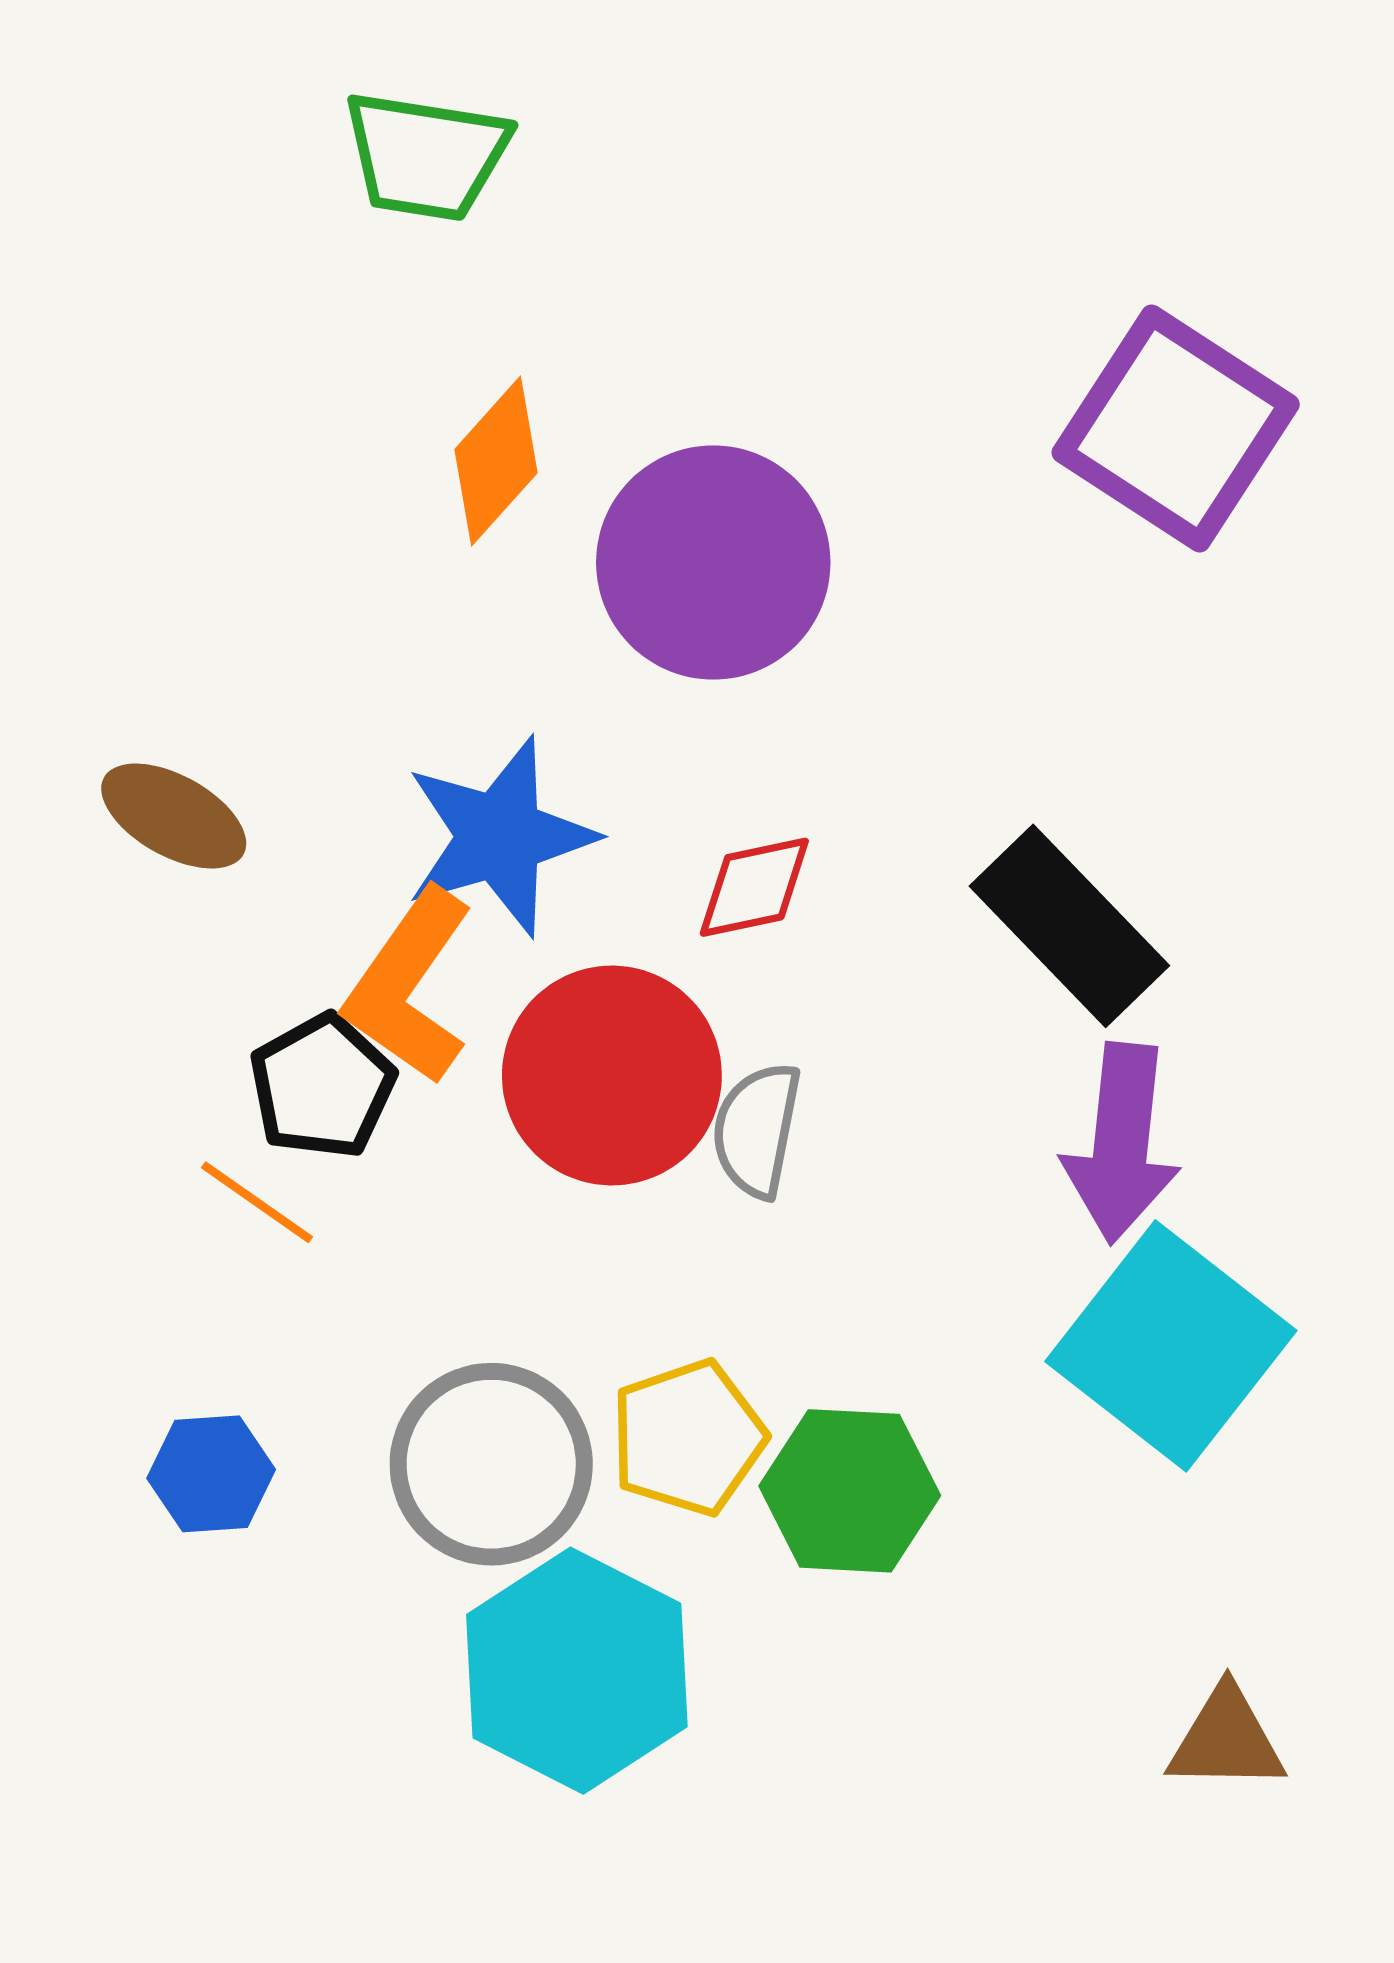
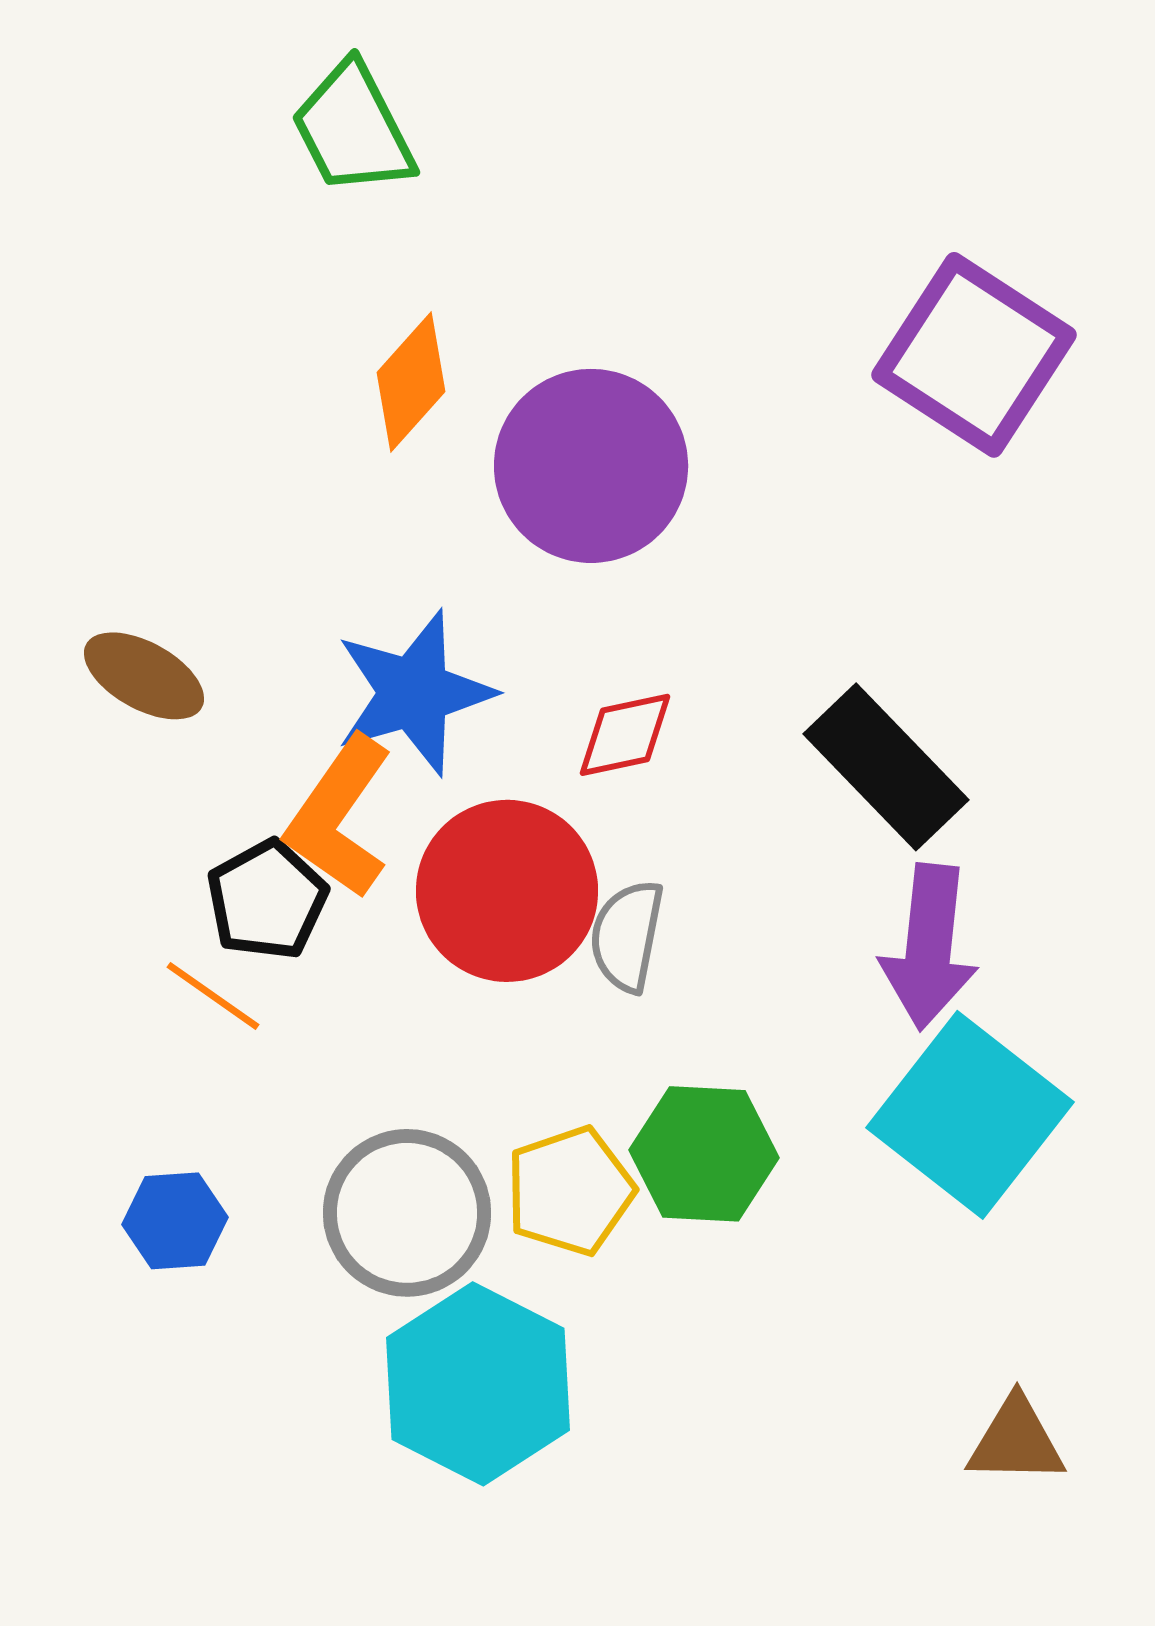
green trapezoid: (426, 156) -> (353, 129), turned 54
green hexagon: (850, 1491) -> (704, 1154), moved

